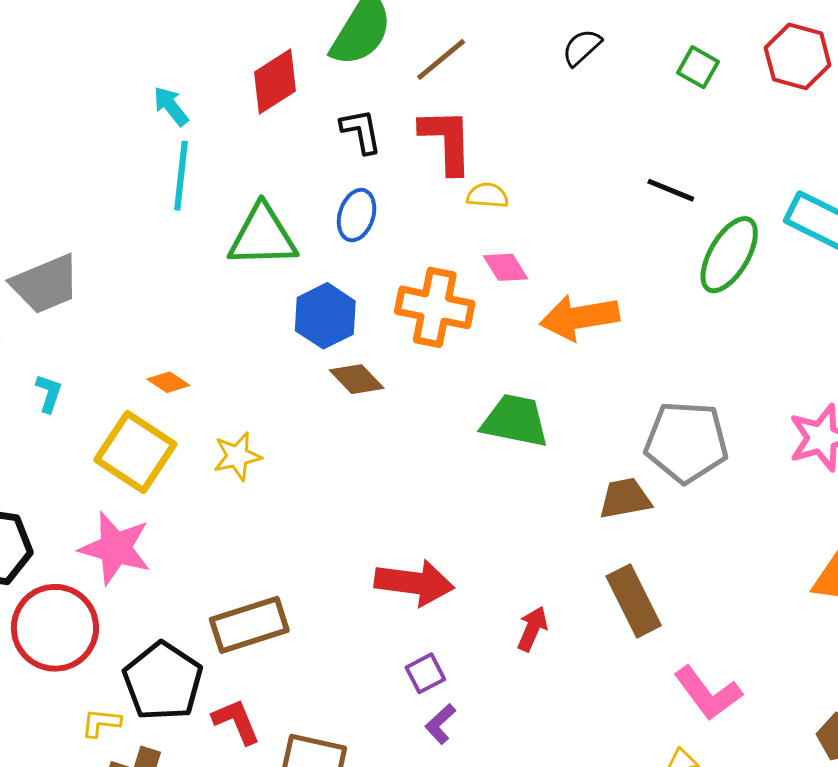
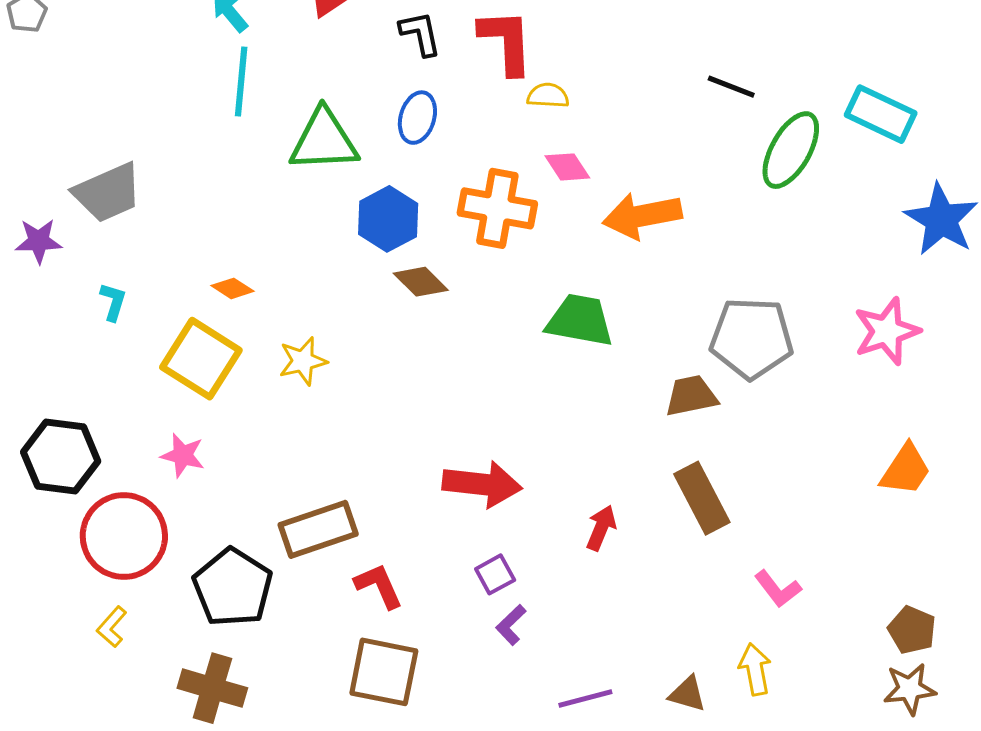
pink star: (115, 548) -> (183, 455), size x0.6
pink L-shape: (708, 693) -> (778, 589), size x0.7
red L-shape: (236, 721) -> (379, 586), moved
yellow L-shape: (101, 723) -> (112, 627), moved, turned -54

